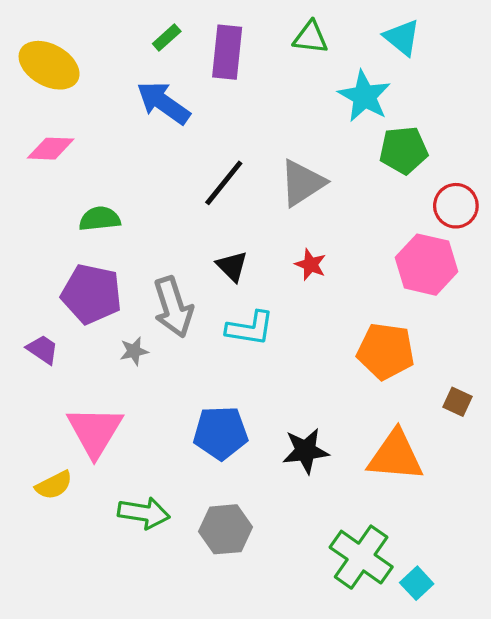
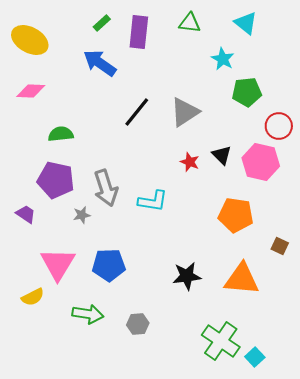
cyan star: (364, 96) -> (223, 59), size x0.7
black triangle: (232, 266) -> (222, 155), moved
blue pentagon: (221, 433) -> (109, 265), moved
gray hexagon: (225, 529) -> (138, 324), size x0.7

